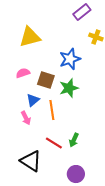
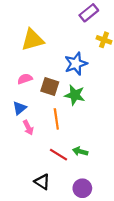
green star: (69, 88) -> (75, 95), turned 30
blue triangle: (33, 100) -> (19, 108), moved
green arrow: (74, 140) -> (80, 151), turned 80
black triangle: (31, 161) -> (42, 182), moved, size x0.7

